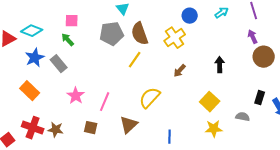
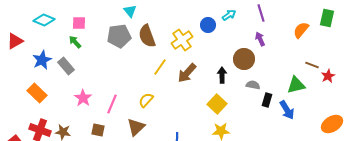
blue circle: (190, 16) -> (208, 25), moved
cyan diamond: (32, 31) -> (44, 20), moved
brown circle: (264, 57) -> (244, 59), moved
yellow line: (135, 60) -> (160, 67), moved
black arrow: (220, 65) -> (222, 75), moved
brown arrow: (180, 71) -> (187, 73), size x1.5
yellow semicircle: (150, 98) -> (146, 100), moved, size x0.7
gray semicircle: (243, 117) -> (253, 85), moved

